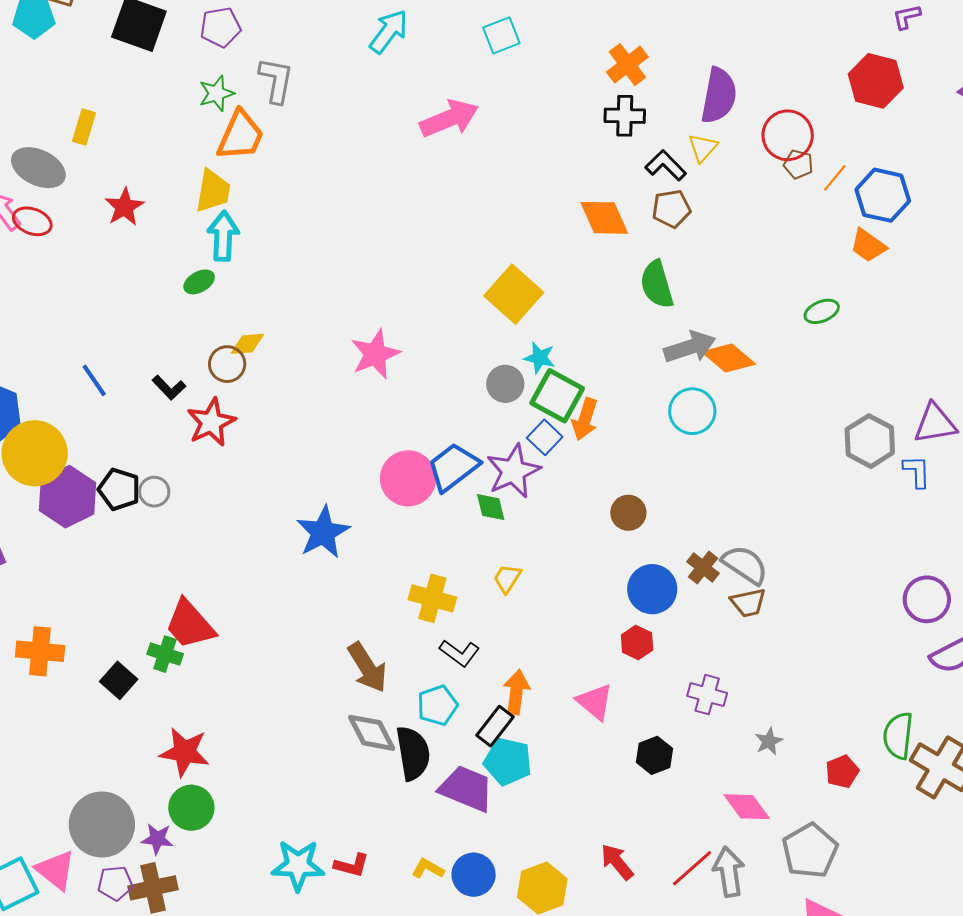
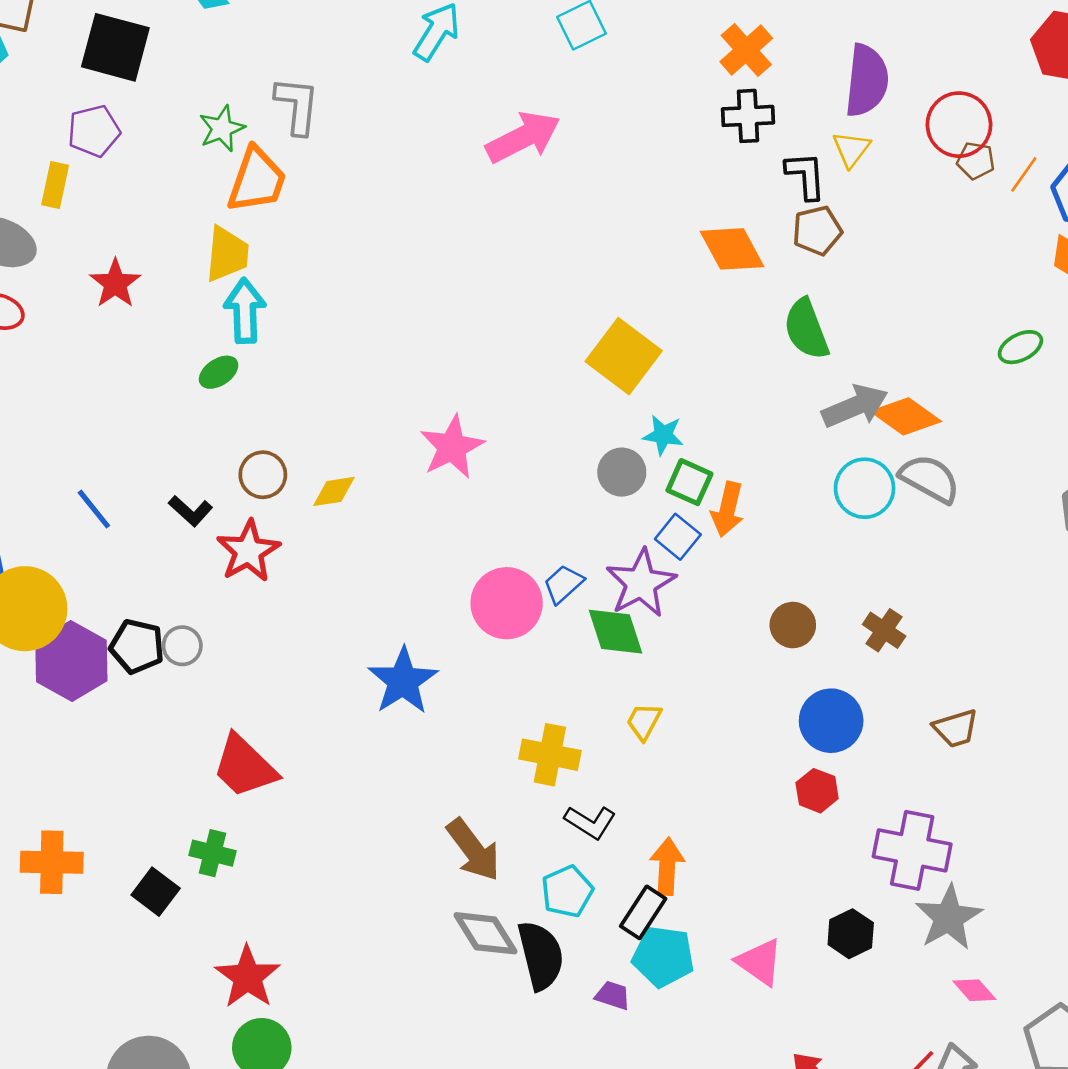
purple pentagon: (220, 27) -> (94, 131), moved
black L-shape: (666, 165) -> (806, 176), turned 45
yellow diamond: (247, 344) -> (334, 491), moved
green square: (557, 396) -> (689, 482), size x0.7
blue trapezoid: (453, 467) -> (563, 584), size x0.6
green diamond: (491, 507) -> (616, 632), size x1.4
gray semicircle: (745, 565) -> (930, 479), moved
brown cross: (703, 568) -> (884, 630), moved
red trapezoid: (190, 624) -> (245, 766), moved
purple cross: (707, 695) -> (912, 850), size x1.5
pink triangle: (595, 702) -> (760, 962), moved
gray star: (769, 741) -> (949, 918), moved, size x1.8
red star: (185, 752) -> (247, 977), turned 30
purple trapezoid: (466, 789) -> (613, 995), size x0.5
pink diamond: (747, 807) -> (974, 990), size x0.7

